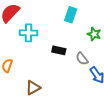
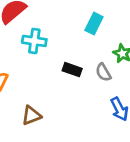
gray semicircle: (82, 59) -> (103, 72), moved

